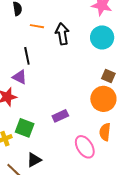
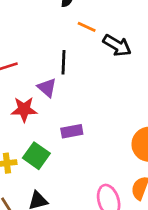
black arrow: (62, 34) -> (117, 45), turned 115
purple rectangle: (60, 116) -> (72, 131), moved

